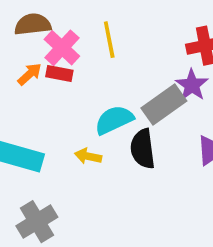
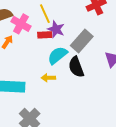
red rectangle: (59, 73) -> (45, 35), moved
purple star: (192, 85) -> (56, 29), moved

